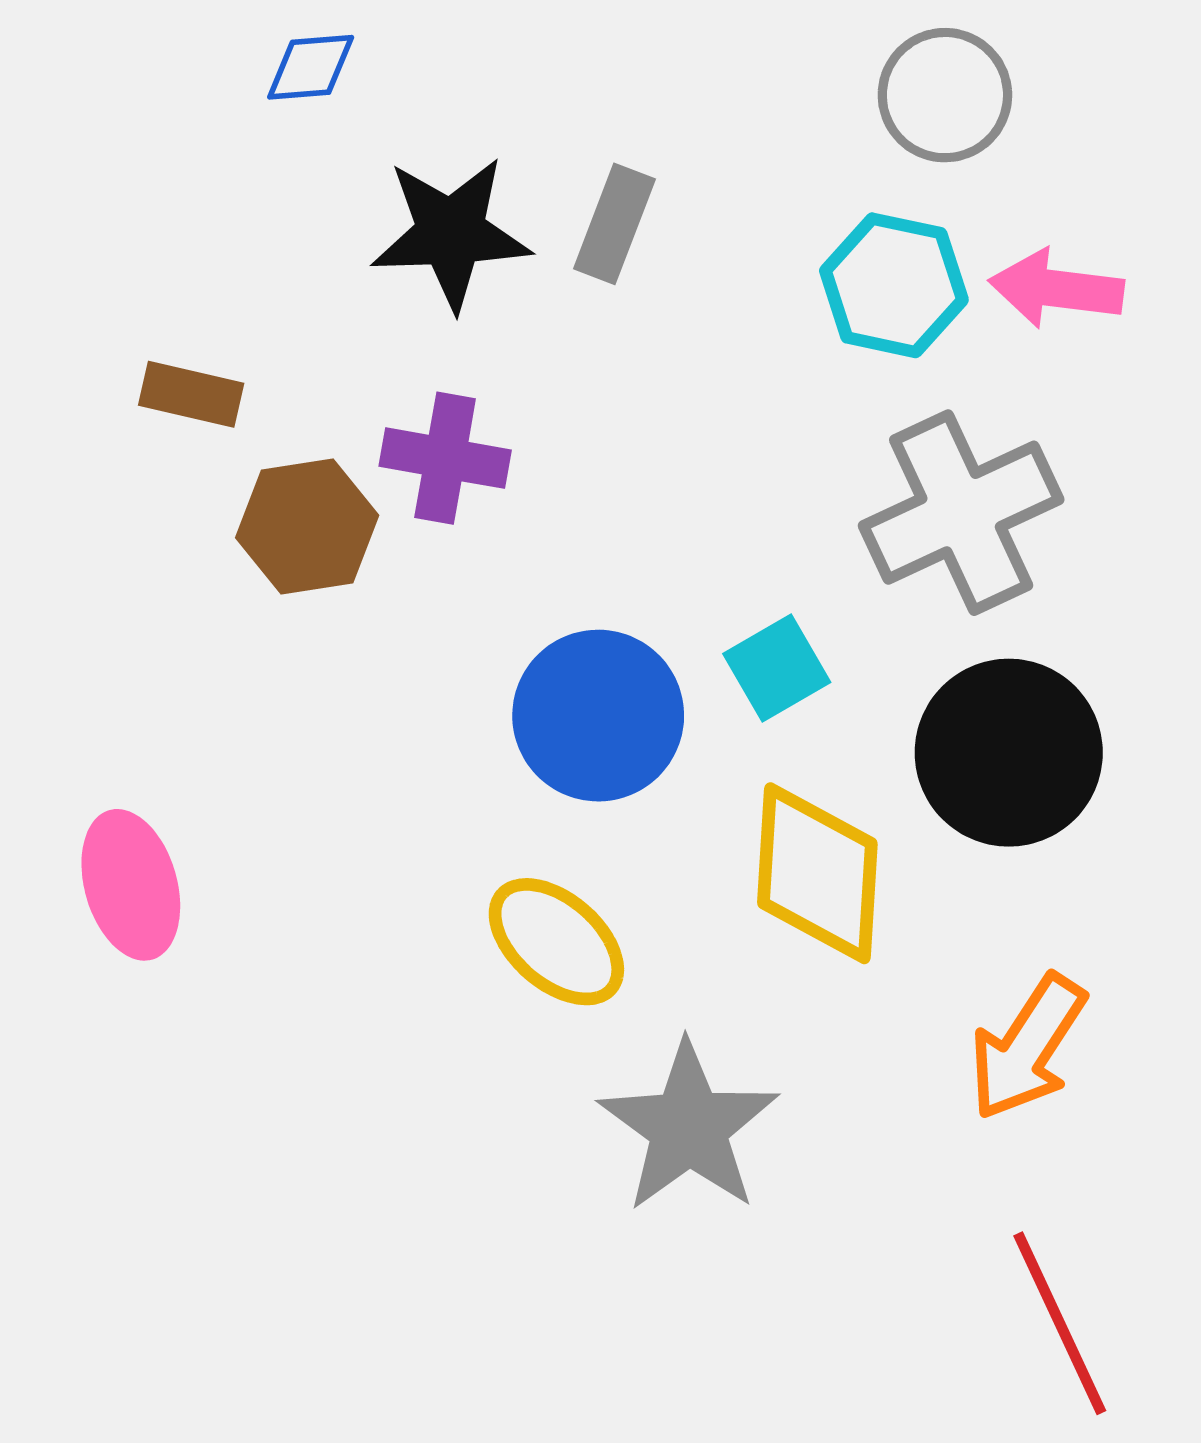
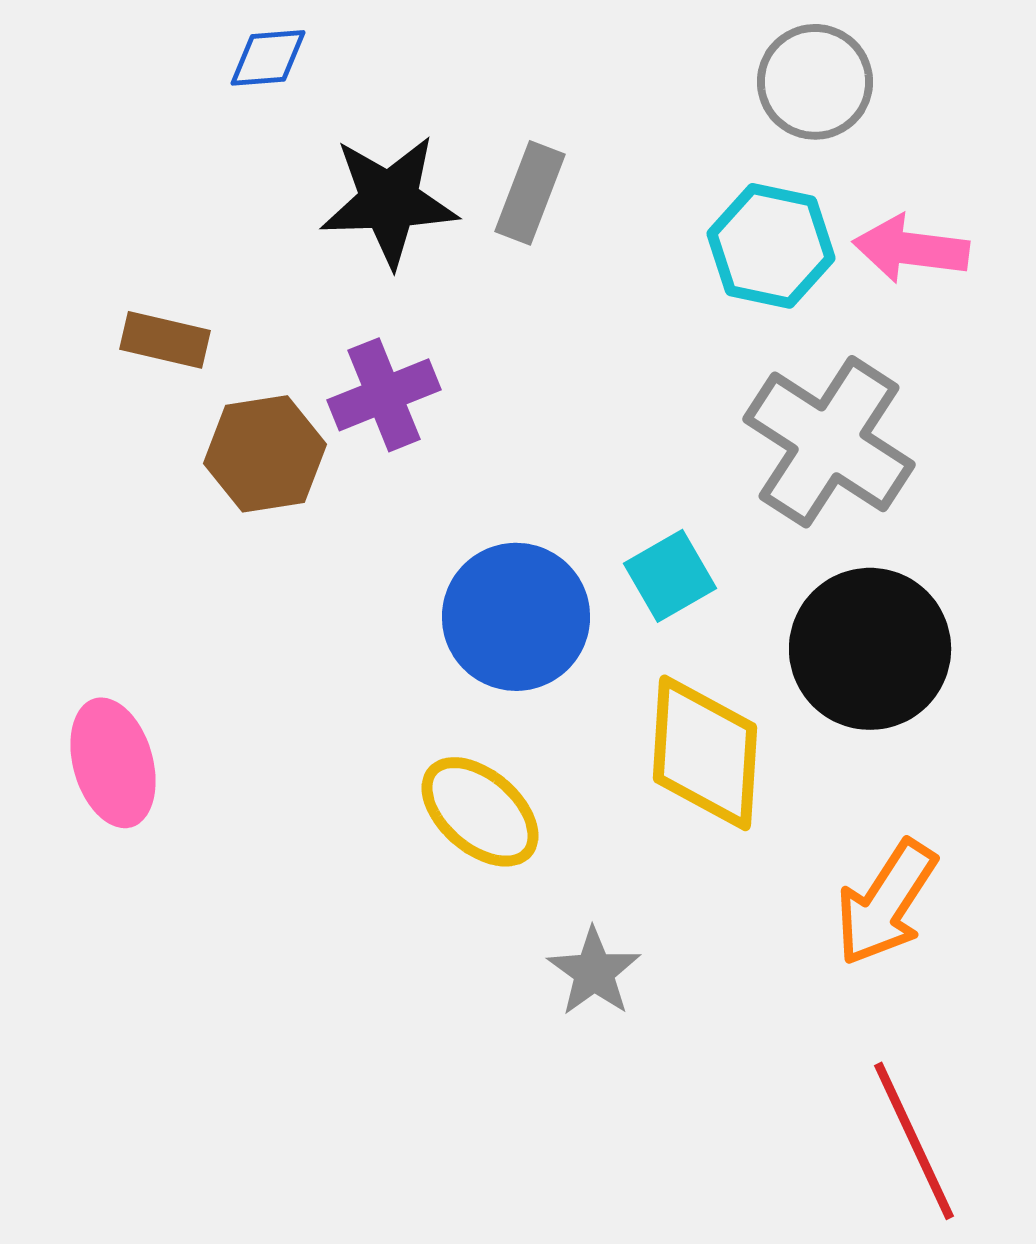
purple cross: (445, 458) -> (384, 395), turned -32
gray cross: (961, 513) -> (829, 442), turned -32
gray star: (689, 1127) -> (594, 972), size x0.6

